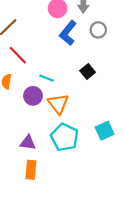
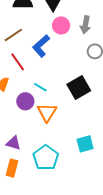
blue L-shape: (68, 33) -> (41, 46), moved
black square: (88, 71) -> (79, 87), size x1.6
cyan pentagon: (65, 137) -> (46, 158), moved

